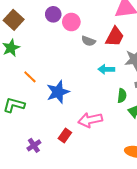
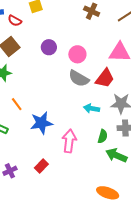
pink circle: (71, 22) -> (77, 54), moved
gray semicircle: (88, 41) -> (79, 78), size x1.5
pink arrow: (90, 120) -> (69, 141), moved, turned 100

